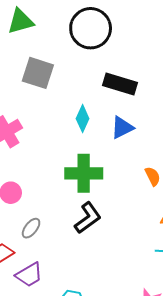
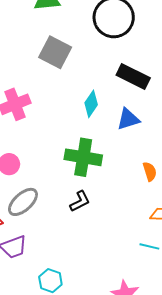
black L-shape: (88, 218) -> (80, 201), size x0.7
gray ellipse: (31, 228) -> (23, 202), size x1.5

